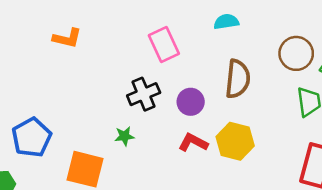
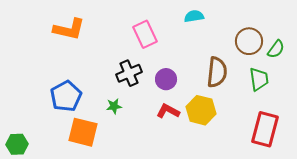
orange L-shape: (67, 38) -> (69, 29), size x1.4
brown semicircle: (238, 79) -> (217, 72), moved
blue pentagon: (32, 137) -> (66, 96), moved

